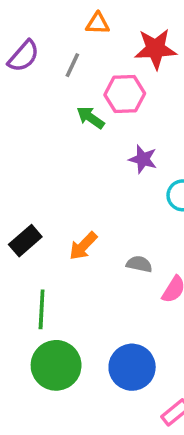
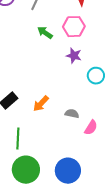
pink hexagon: (125, 94) -> (74, 27), moved

